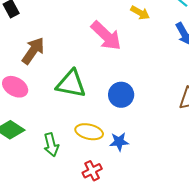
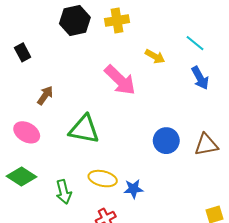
brown arrow: (33, 51) -> (45, 95), size x0.7
blue circle: (121, 95) -> (166, 141), moved

